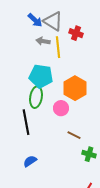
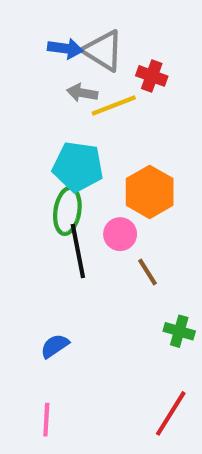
blue arrow: (35, 20) -> (65, 49), turned -35
yellow line: (58, 47) -> (114, 105), turned 75
black line: (26, 122) -> (78, 251), moved
brown line: (74, 135) -> (148, 272), moved, turned 32

